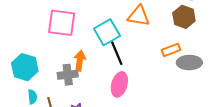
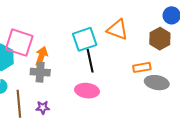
pink square: (62, 23) -> (19, 43), moved
orange arrow: (80, 61) -> (41, 56), moved
pink ellipse: (119, 84) -> (87, 91), turned 70

